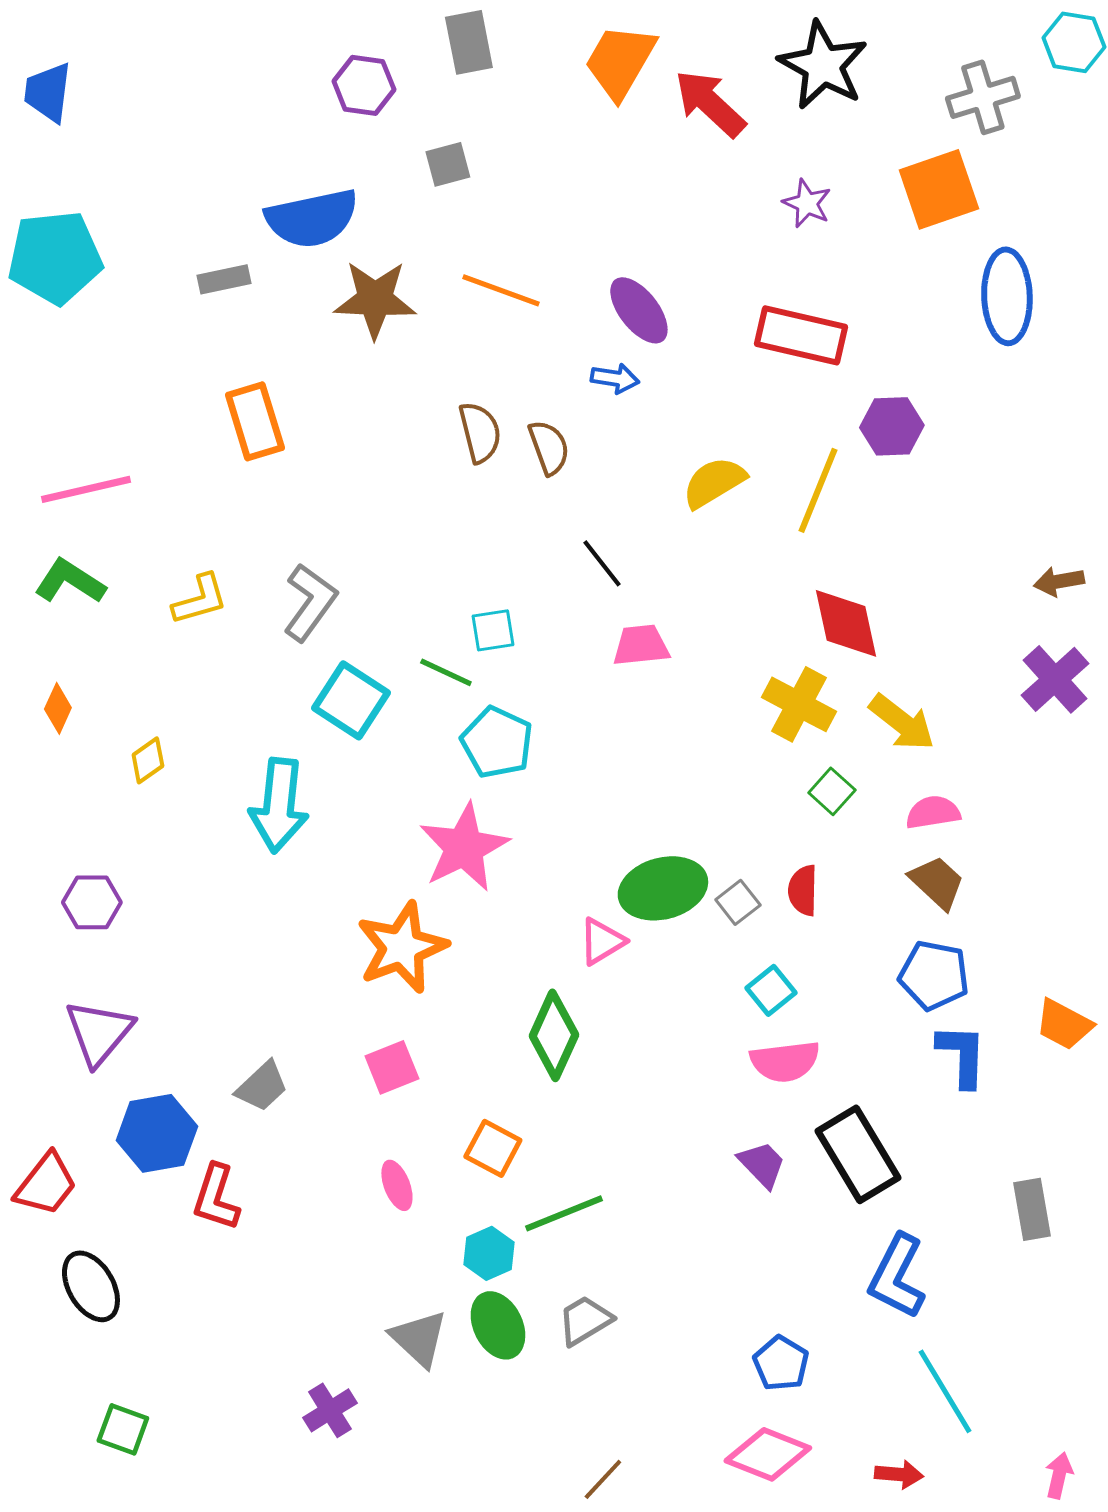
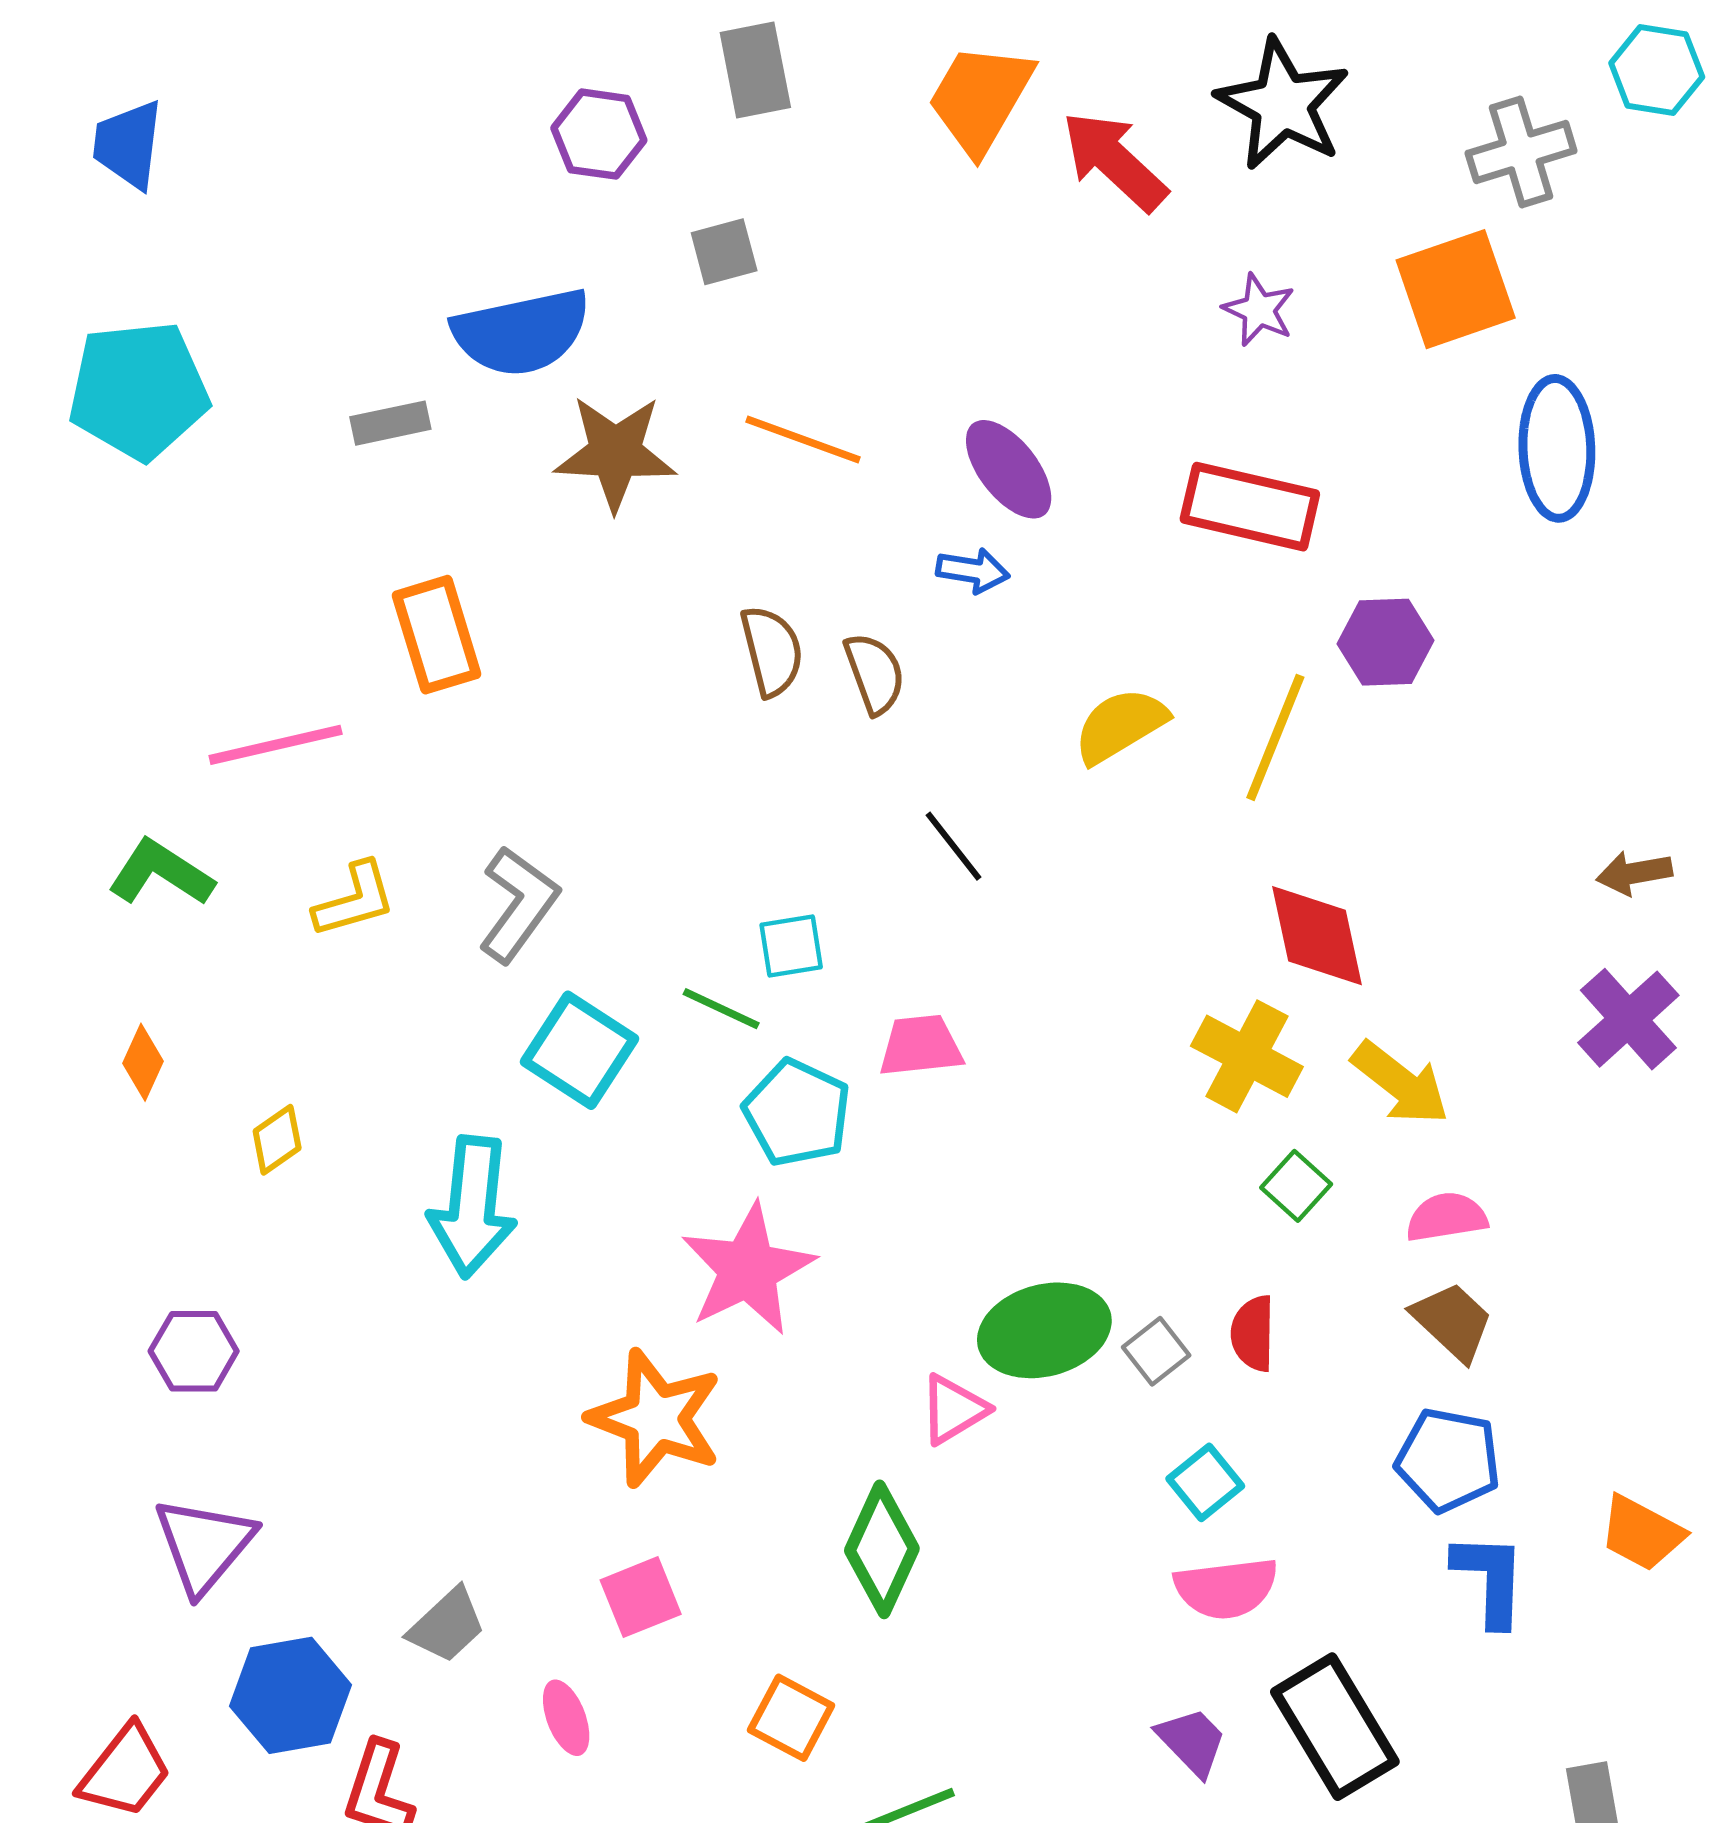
pink line: (86, 489) -> (276, 745), moved
pink trapezoid: (641, 645) -> (921, 1046), moved
orange star: (402, 947) -> (656, 1418), turned -30
pink ellipse: (397, 1185) -> (566, 1718), moved

